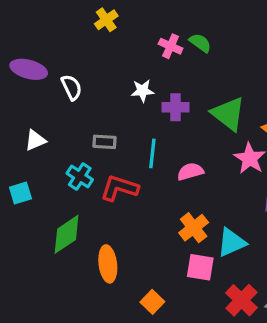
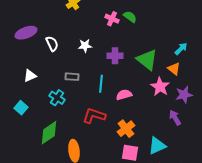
purple ellipse: (29, 69) -> (26, 33), turned -35
white star: (142, 91) -> (85, 46), moved
red L-shape: (119, 188) -> (94, 116), moved
cyan square: (20, 193) -> (21, 108), turned -32
cyan triangle: (232, 242) -> (157, 146), moved

